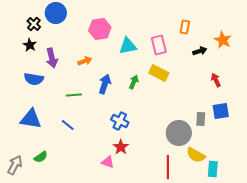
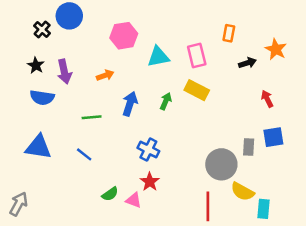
black star: (30, 45) -> (36, 65), moved
green semicircle: (41, 157) -> (110, 194), moved

